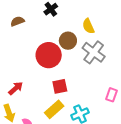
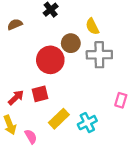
gray cross: (94, 52) -> (99, 55), turned -35
red square: (60, 86) -> (40, 94), moved

